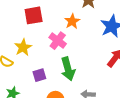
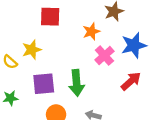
pink cross: (58, 41) -> (104, 56), moved
purple square: (39, 75) -> (44, 84), size x1.5

